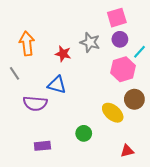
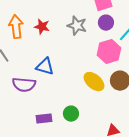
red star: (63, 54) -> (42, 27), moved
yellow ellipse: (113, 113) -> (94, 82), moved
purple rectangle: (42, 146) -> (44, 119), moved

